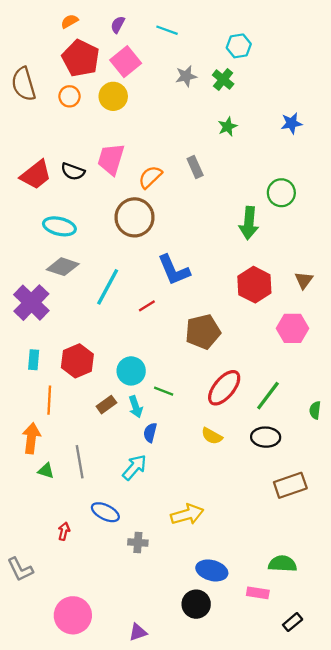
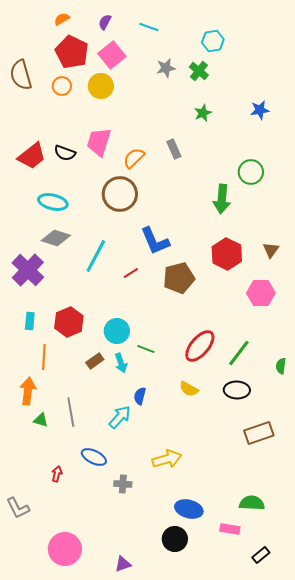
brown pentagon: (203, 332) -> (179, 278), moved
blue semicircle: (150, 433) -> (140, 396), moved

